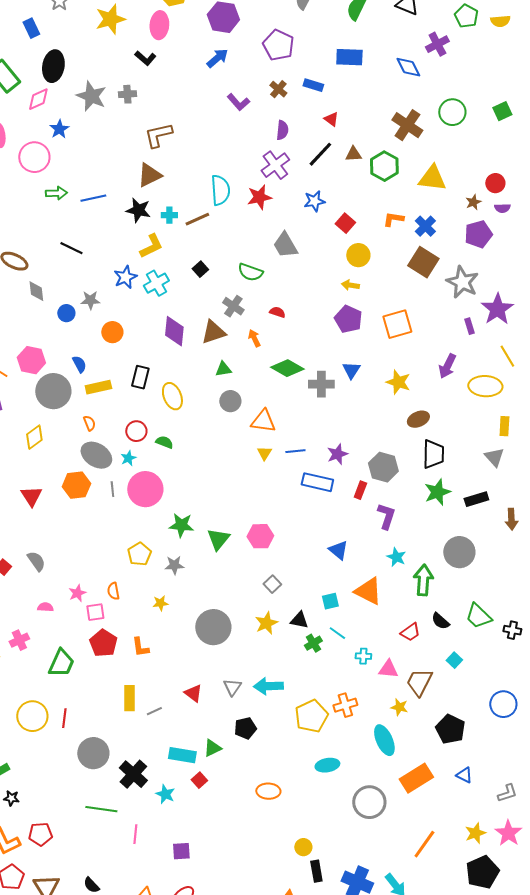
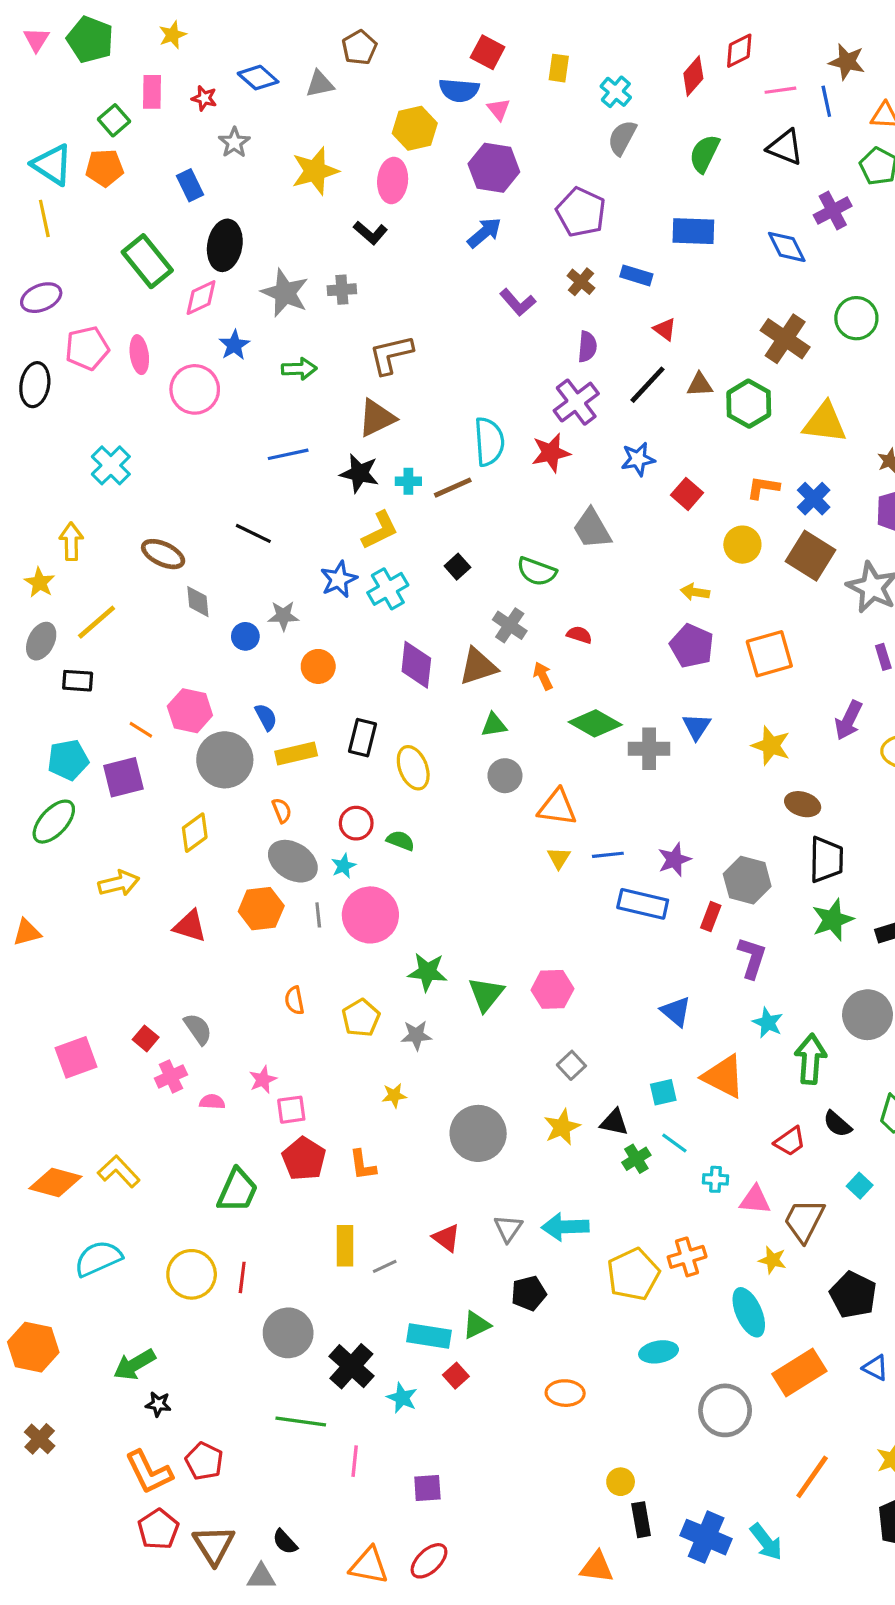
green arrow: (56, 193) -> (299, 369), moved
yellow circle: (358, 255) -> (742, 545), moved
brown ellipse: (418, 419) -> (803, 804), turned 40
red triangle: (31, 496) -> (190, 926), turned -40
orange semicircle: (113, 591) -> (294, 1000), moved
pink cross: (19, 640) -> (171, 1076), moved
red pentagon: (40, 834) -> (204, 1461), turned 30

